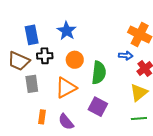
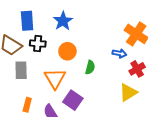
green semicircle: (99, 73) -> (90, 67), size x0.6
orange triangle: (66, 88) -> (55, 78), turned -40
purple square: (98, 107) -> (73, 100), moved

